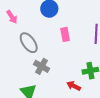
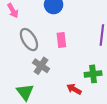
pink rectangle: (65, 34) -> (61, 40), moved

